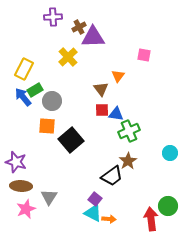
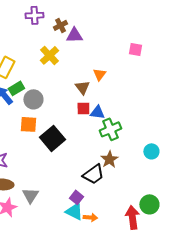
purple triangle: (93, 37) -> (74, 35), size x0.7
pink square: (144, 55) -> (135, 49), moved

